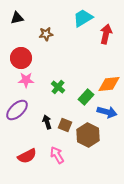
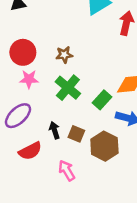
brown star: (46, 34) -> (64, 55), moved
green cross: (58, 87) -> (68, 88), size x1.5
red semicircle: (27, 156) -> (30, 151), moved

